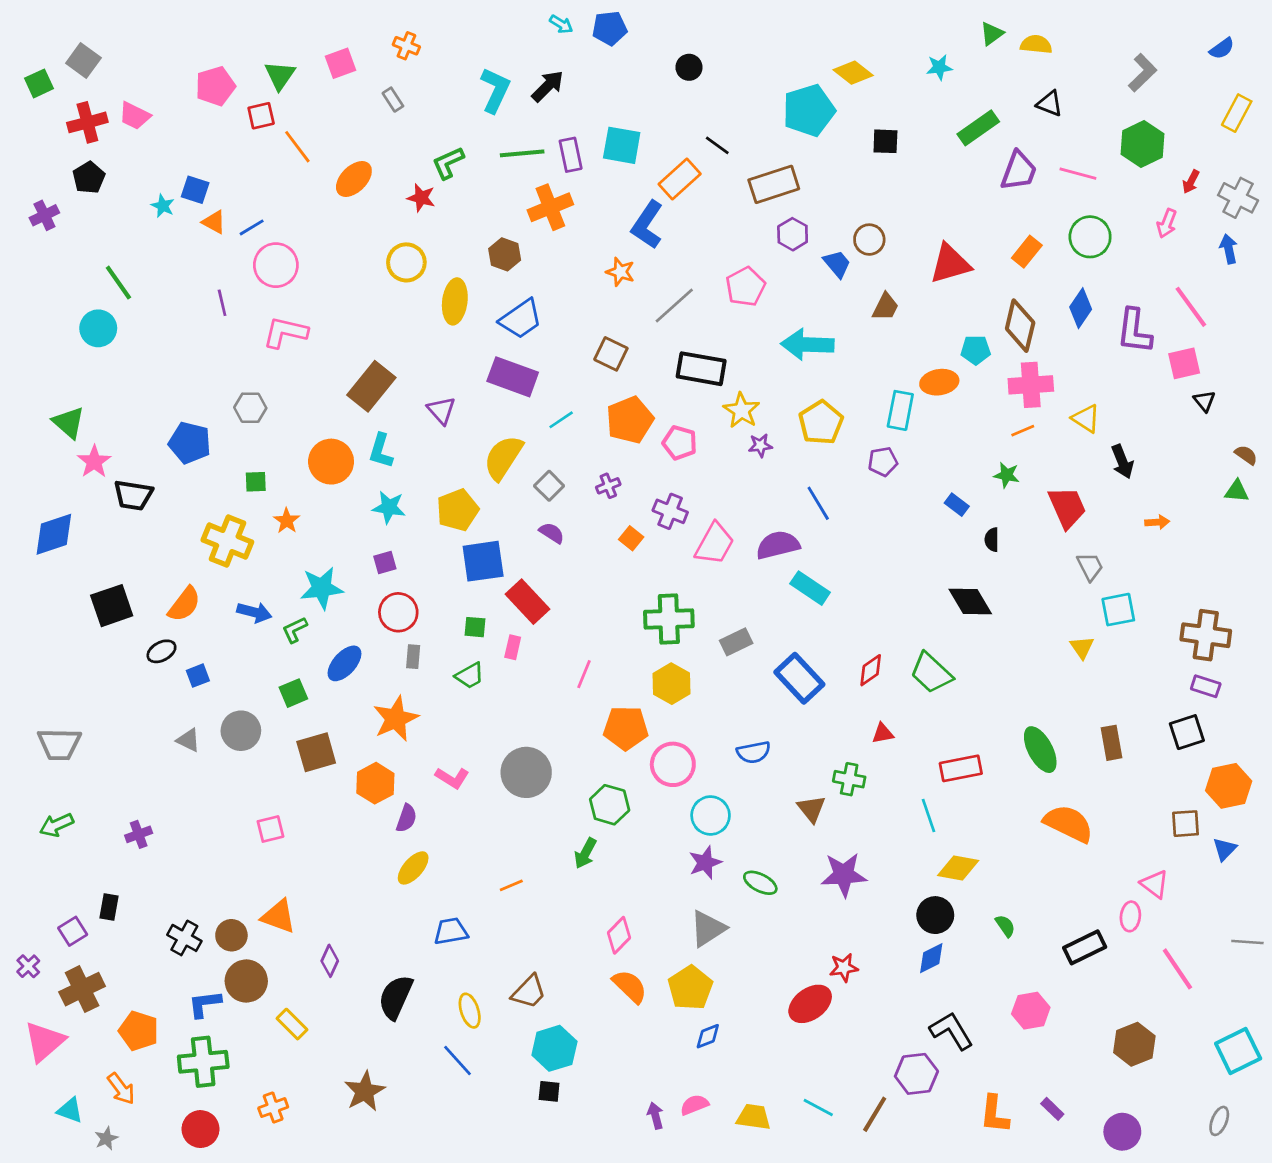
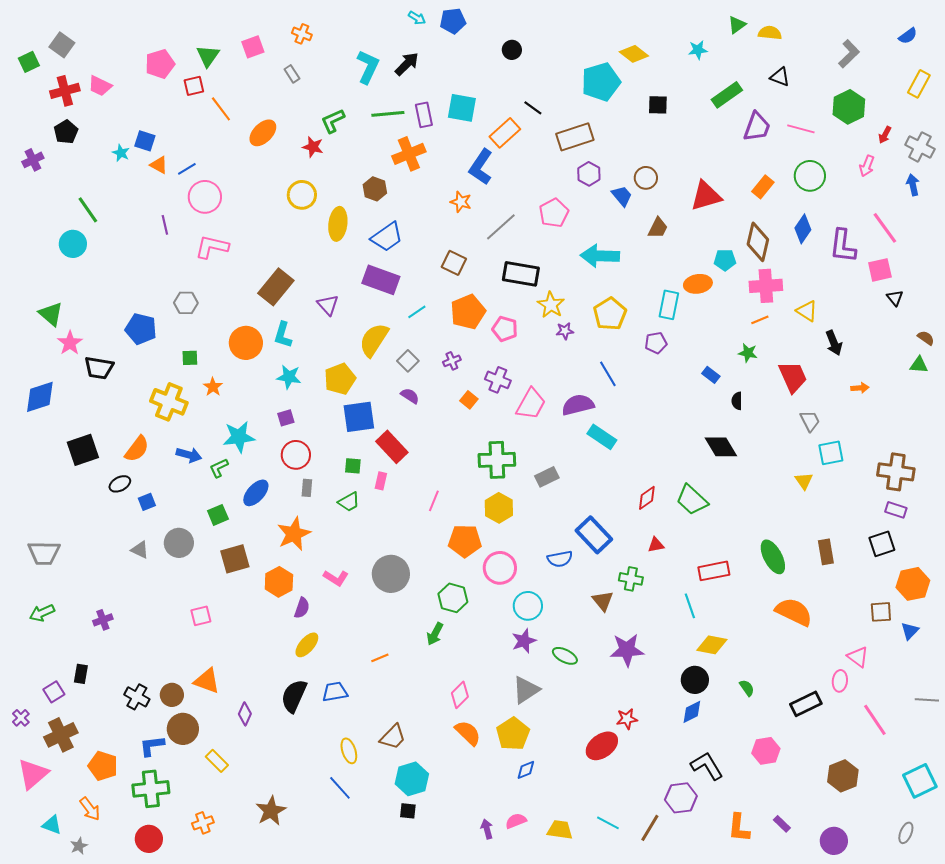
blue rectangle: (799, 678) -> (594, 535), moved
black semicircle: (396, 997) -> (294, 696), moved

